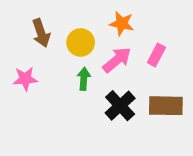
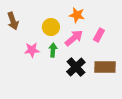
brown arrow: (41, 33) -> (13, 21), moved
pink star: (25, 79) -> (32, 50), moved

